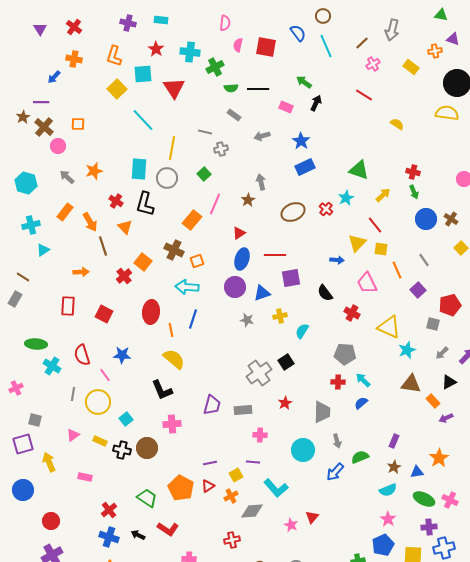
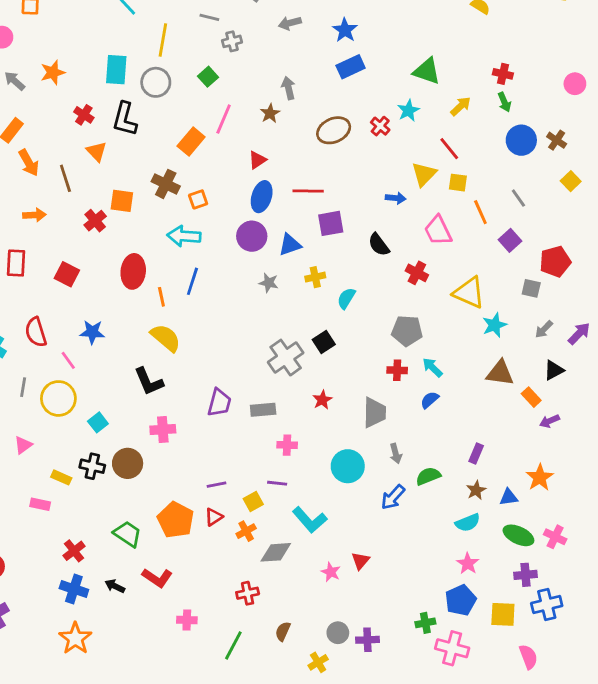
orange arrow: (90, 222) -> (29, 163), moved
orange square: (143, 262) -> (122, 201), turned -30
yellow rectangle: (100, 441) -> (61, 477), moved

